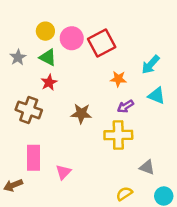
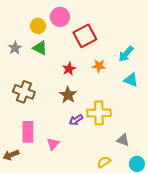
pink circle: (72, 38) -> (60, 17), moved
red star: (49, 82) -> (69, 69), moved
purple arrow: (125, 106) -> (76, 120), moved
brown star: (81, 114) -> (68, 95), turned 30

